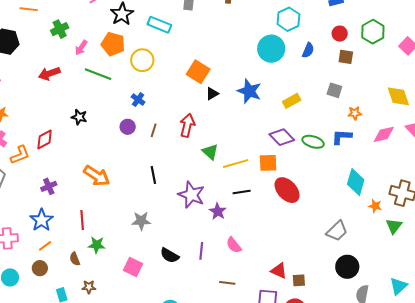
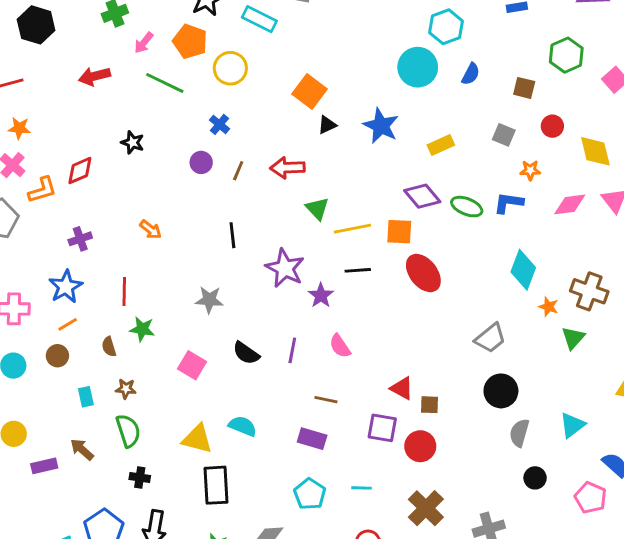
red circle: (340, 34) -> (552, 126), moved
red arrow: (187, 125) -> (287, 168), turned -110
orange arrow: (97, 176) -> (151, 230), size x0.6

